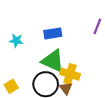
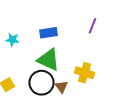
yellow cross: (70, 74) -> (84, 73), moved

